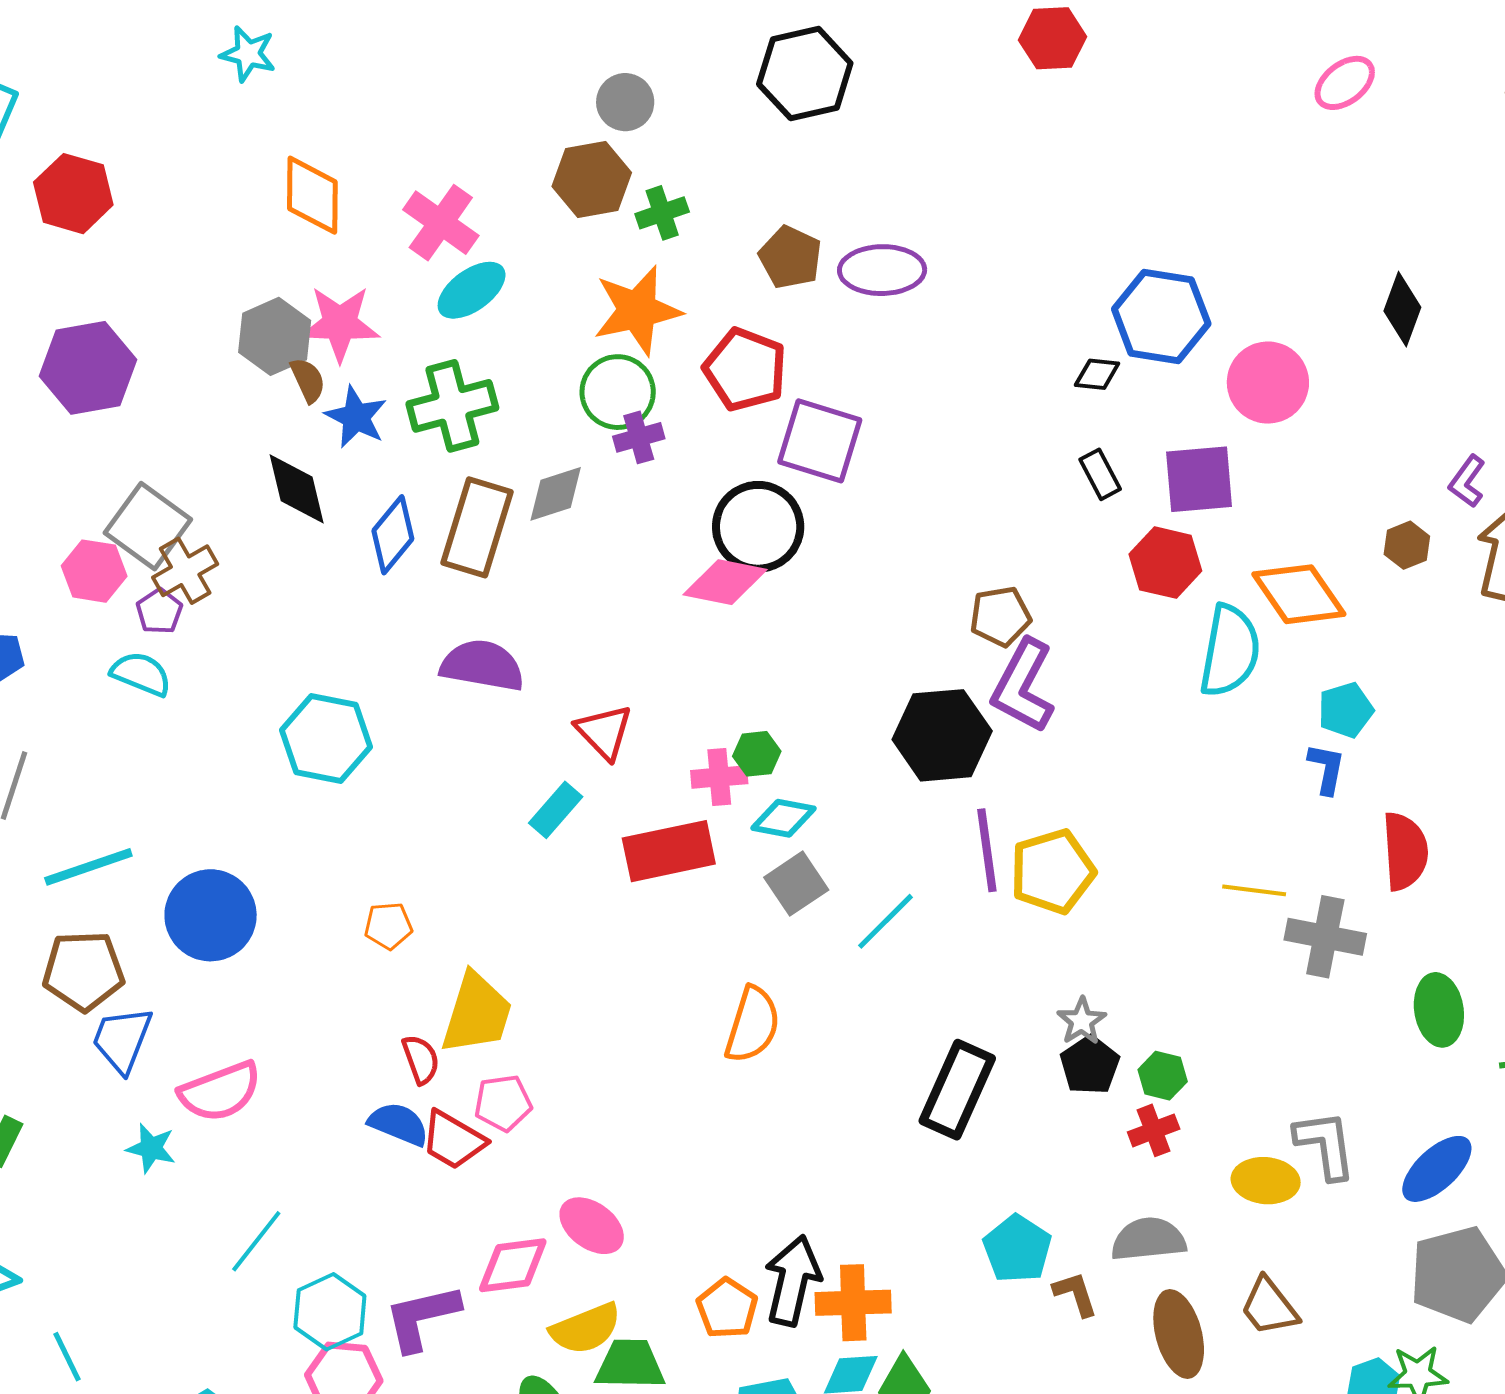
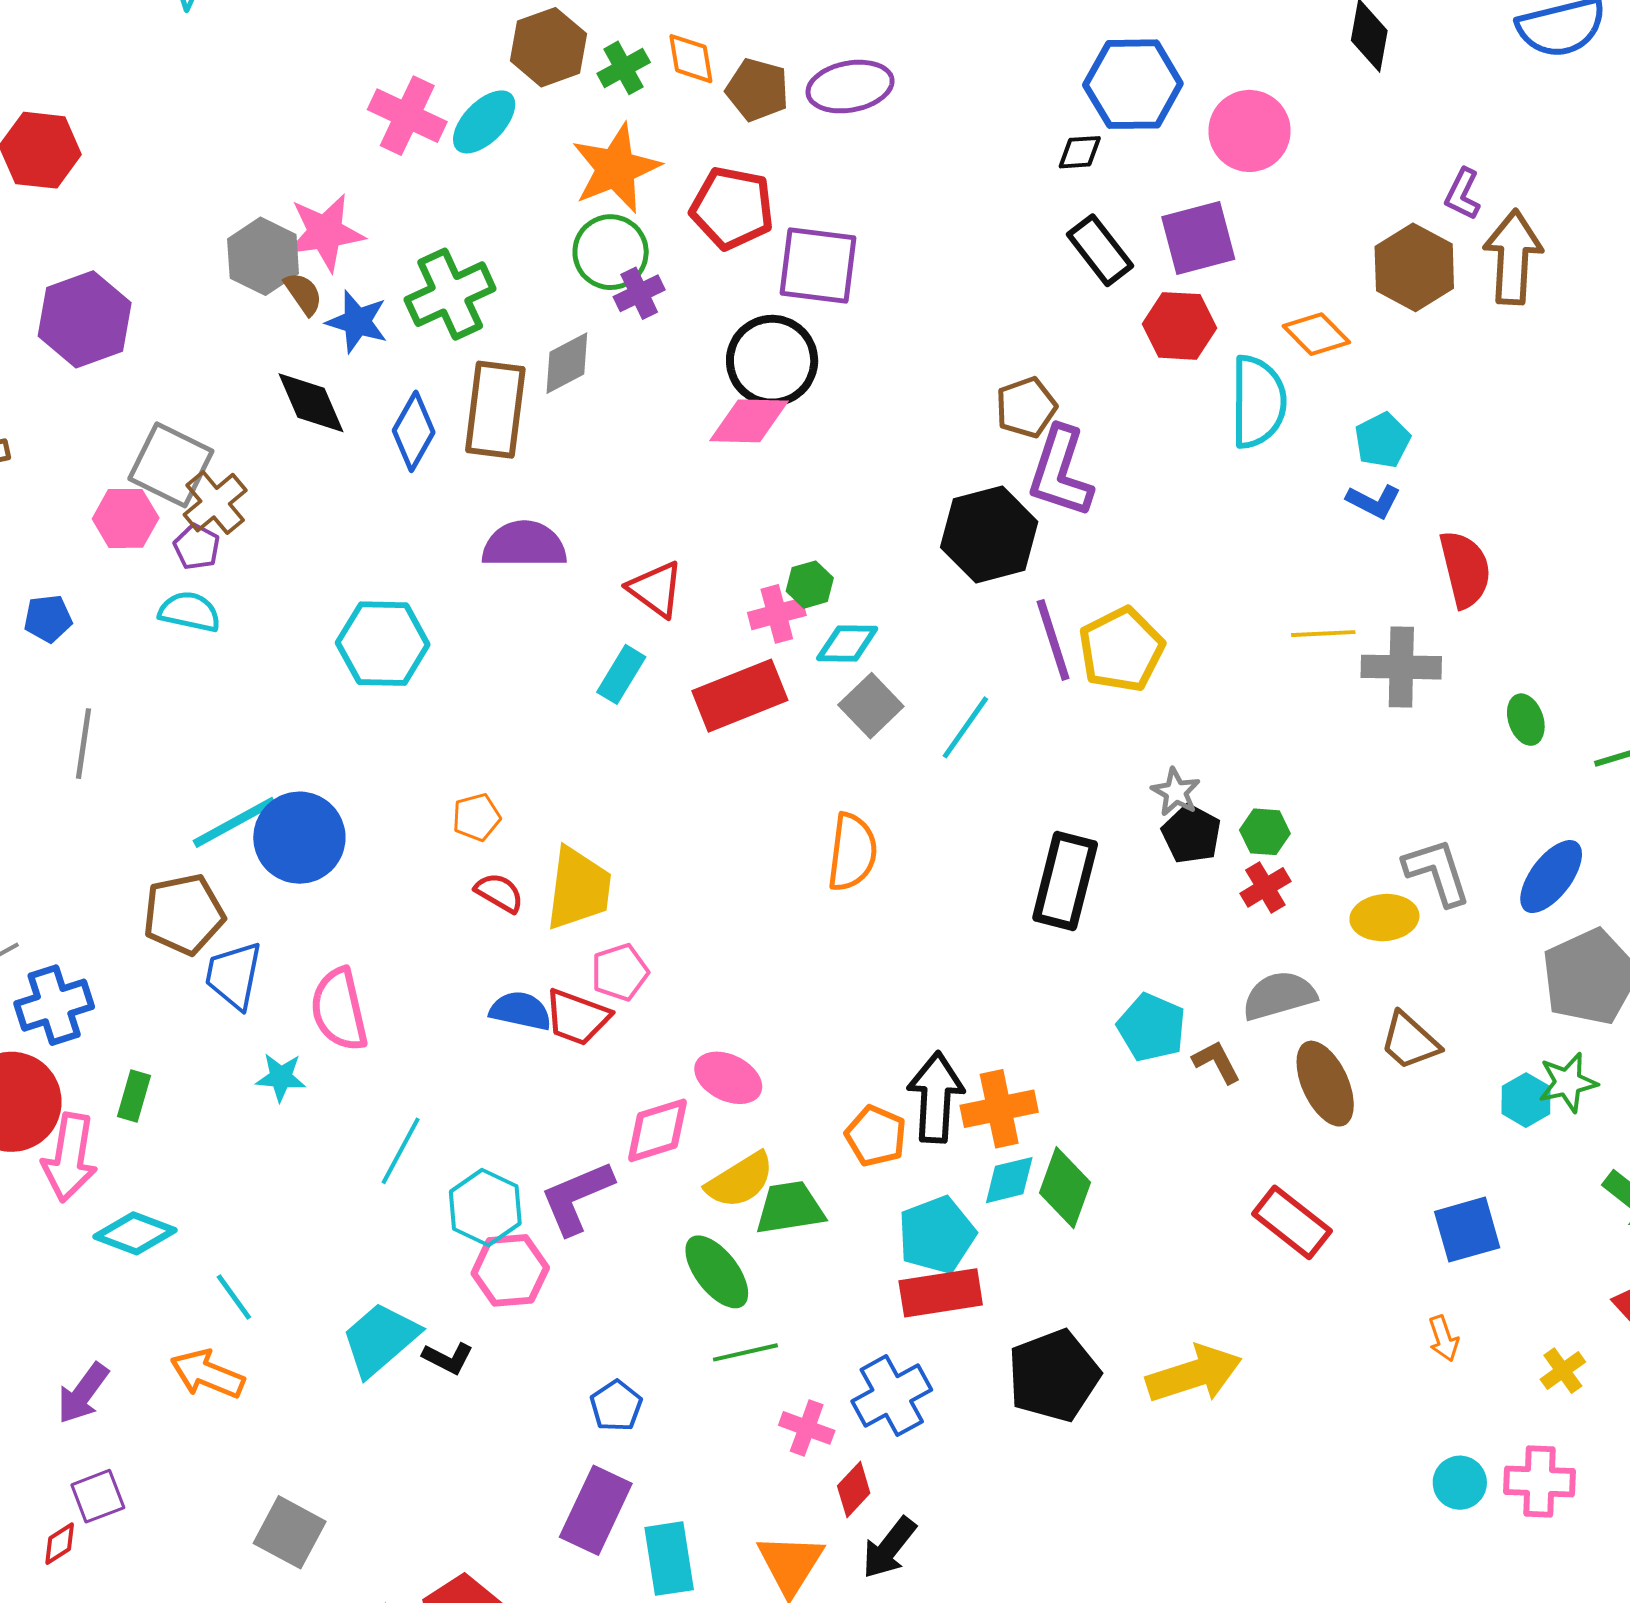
orange diamond: (312, 195) -> (691, 59), moved, size x0.7
cyan ellipse: (472, 290) -> (484, 122), moved
black rectangle: (1100, 474) -> (1100, 250), size x1.4
brown hexagon: (1407, 545) -> (1414, 267), size x1.8
orange diamond: (1299, 594) -> (1316, 334), size x0.7
blue L-shape: (1327, 769) -> (1374, 501), turned 116
cyan line: (88, 867) -> (234, 822), moved
green ellipse: (1439, 1010) -> (1526, 720), size x0.7
red semicircle: (421, 1059) -> (499, 893), moved, turned -30
pink semicircle: (220, 1092) -> (339, 1010), turned 108

